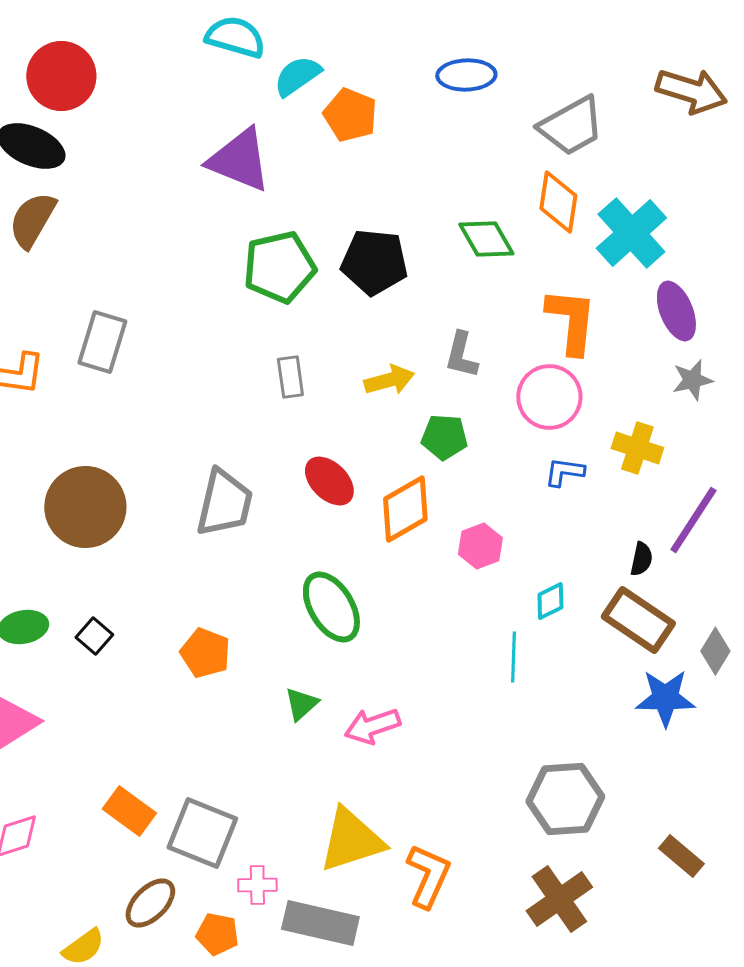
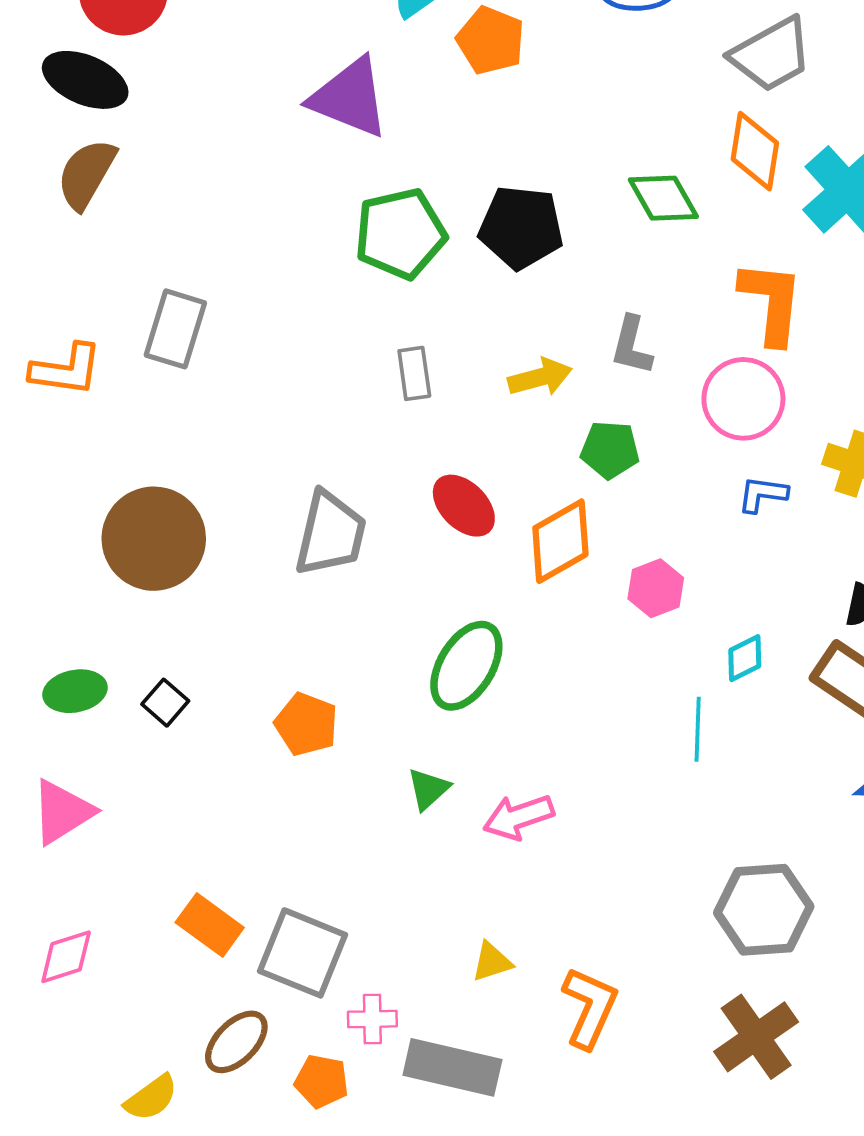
green ellipse: (331, 607) -> (466, 666), turned 62
yellow triangle: (351, 840) -> (492, 962), size x0.5

